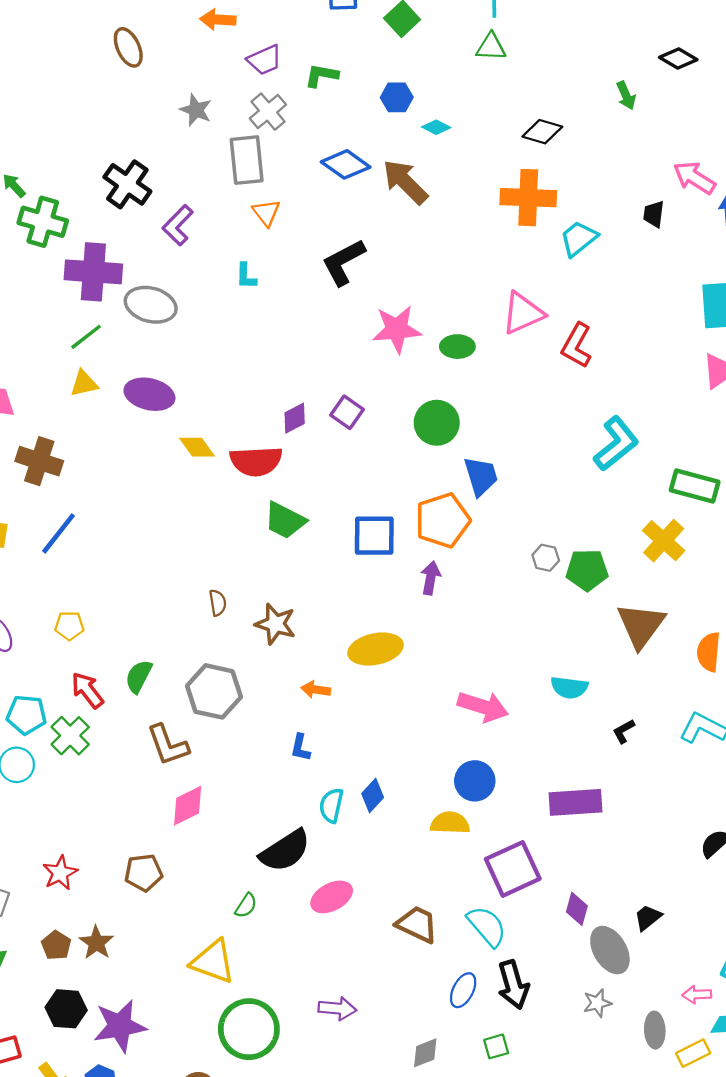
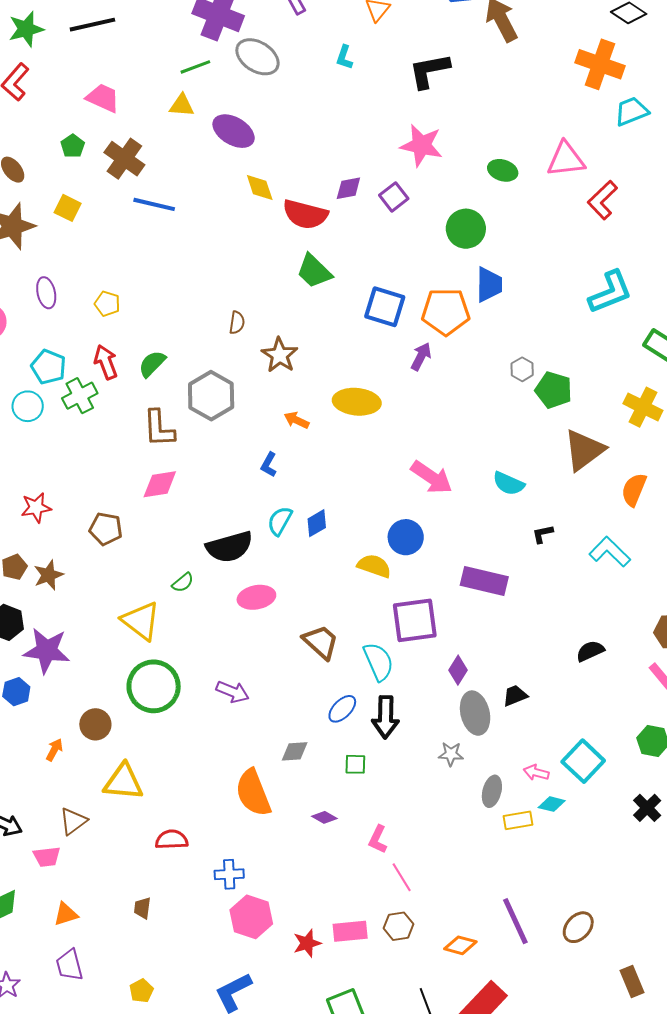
pink star: (397, 329) -> (421, 145), moved
blue line: (59, 533) -> (154, 204), moved, turned 48
yellow cross: (664, 541) -> (643, 407), moved, turned -33

